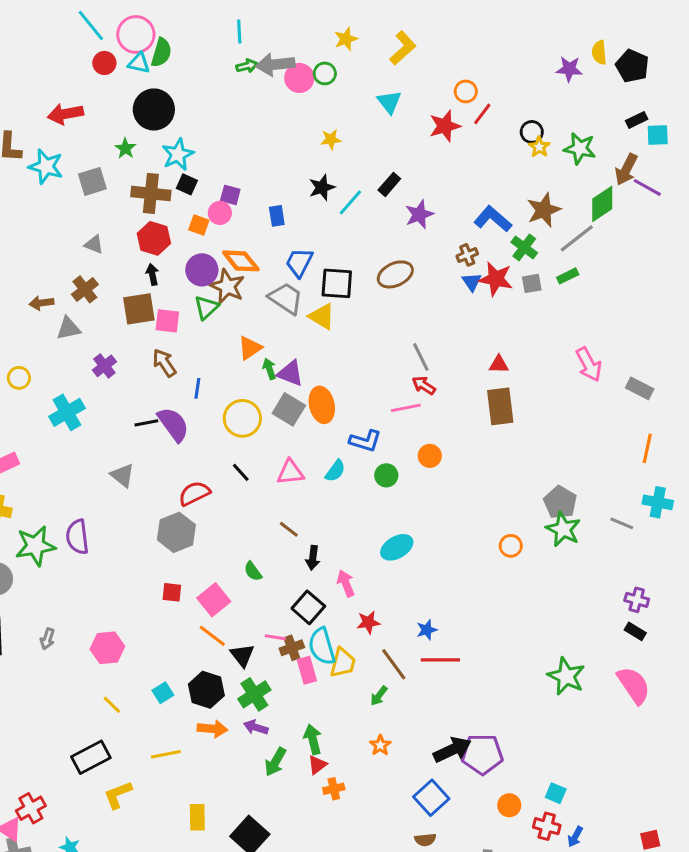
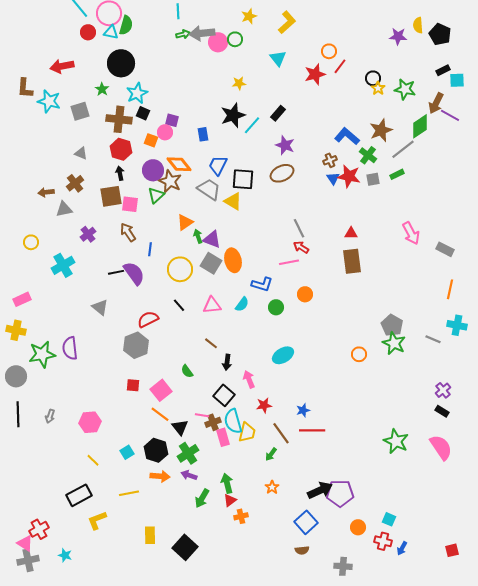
black star: (322, 187) -> (233, 115), size x1.4
purple star: (419, 214) -> (285, 145), moved, turned -30
purple cross: (637, 600) -> (443, 390), turned 35

